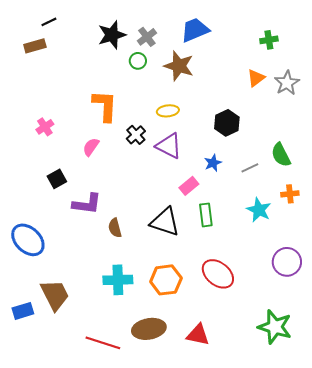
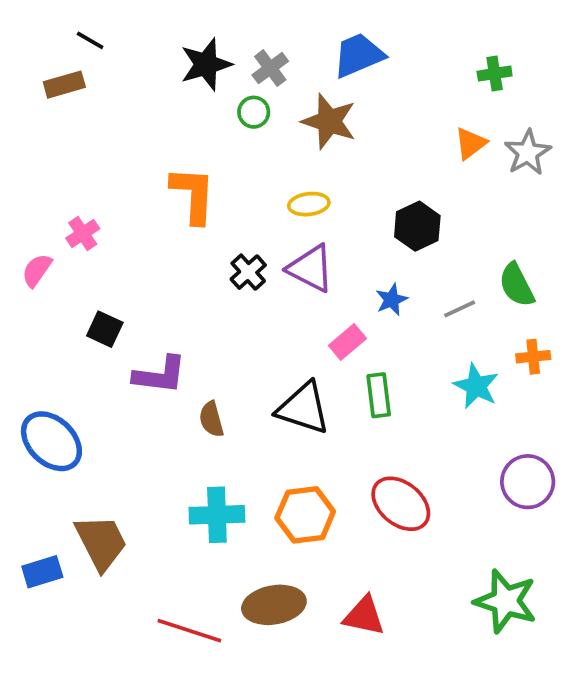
black line: (49, 22) -> (90, 40), turned 56
black cross: (136, 135) -> (248, 272), moved
pink semicircle: (91, 147) -> (37, 270), moved
black square: (57, 179) -> (105, 329), turned -36

